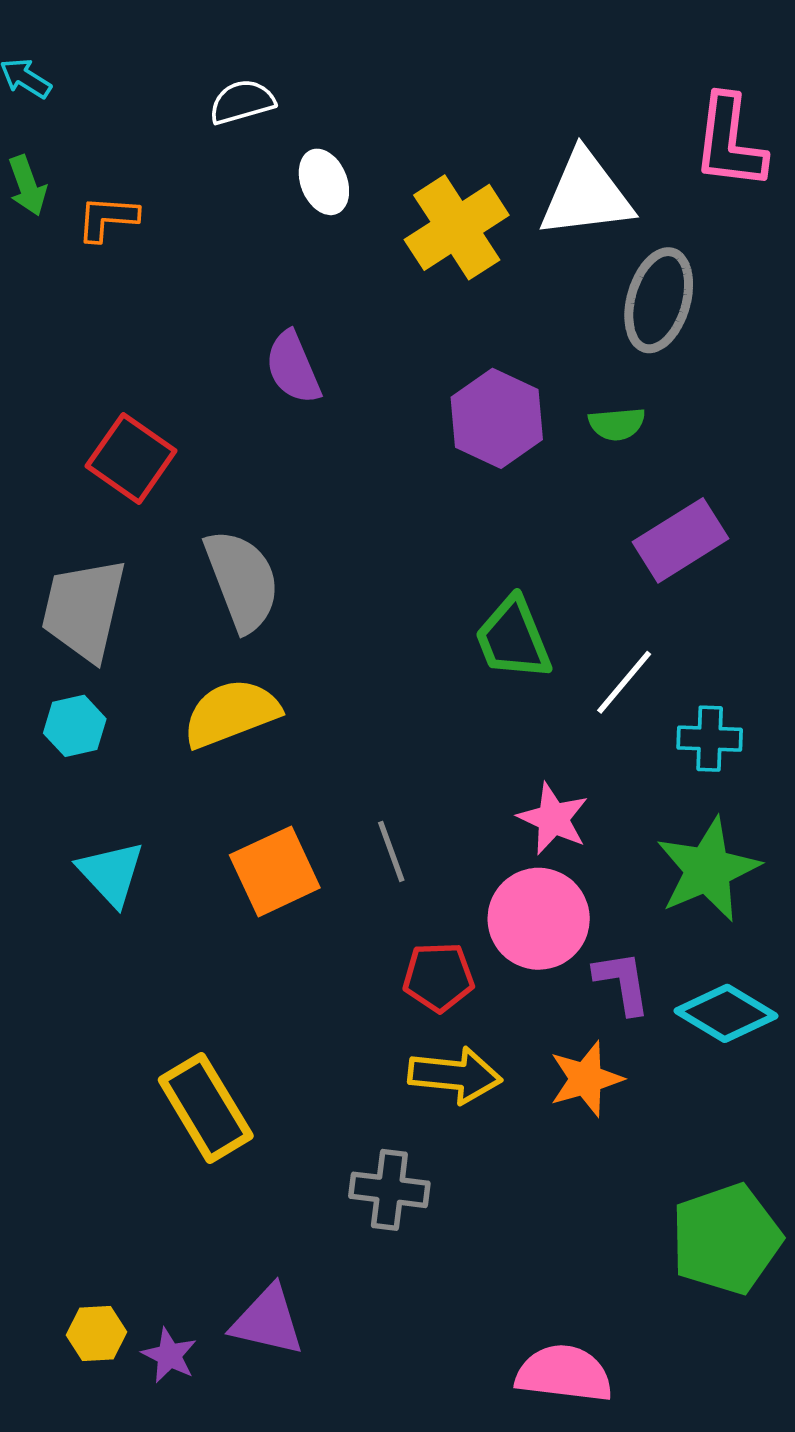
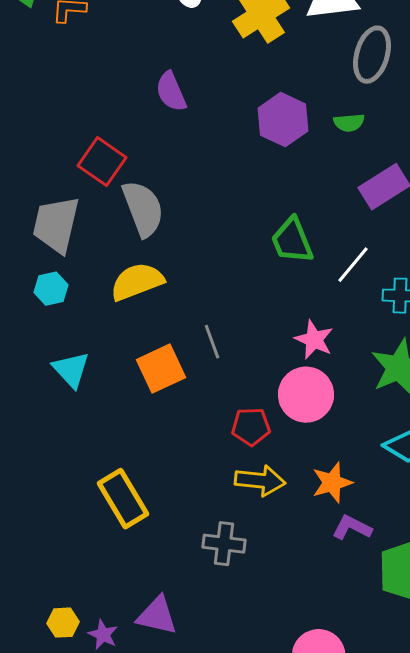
red square: (131, 458) -> (102, 162), moved
gray line: (391, 851) -> (212, 342), moved
purple L-shape: (622, 982) -> (352, 528), moved, turned -54

